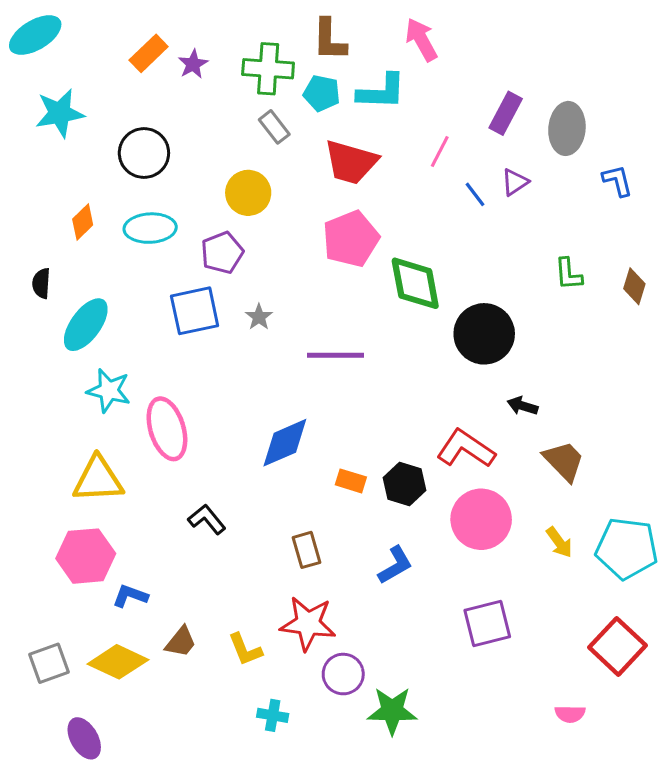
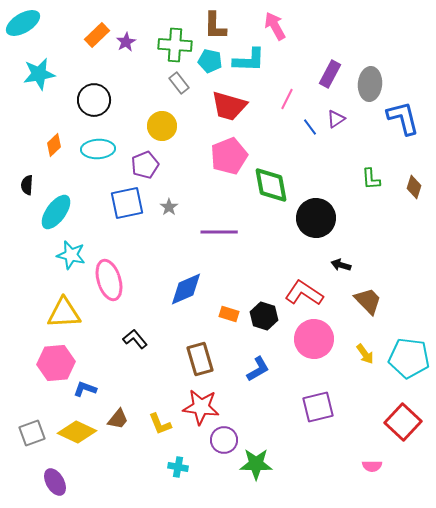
blue L-shape: (617, 181) -> (403, 118), size x1.6
brown rectangle: (306, 550) -> (200, 359), size x1.4

